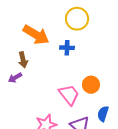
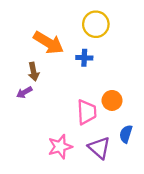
pink trapezoid: (69, 95) -> (87, 112), turned 35

